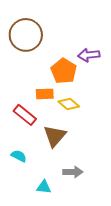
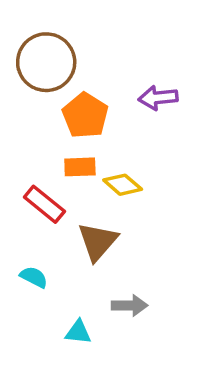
orange pentagon: (64, 71) -> (85, 115), moved

